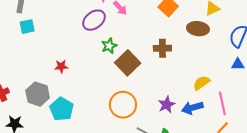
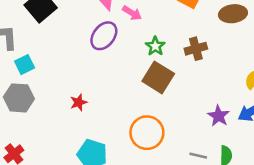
green star: (109, 46) -> (155, 46), moved
gray hexagon: (38, 94) -> (19, 98), moved
orange circle: (123, 105) -> (147, 133), moved

